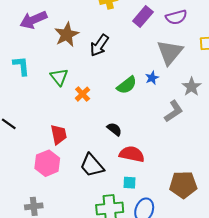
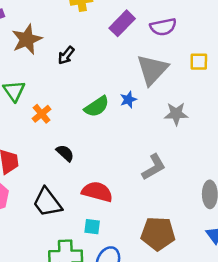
black arrow: (99, 45) -> (66, 55), size x0.7
gray star: (192, 87) -> (176, 114), turned 30
gray L-shape: (174, 111) -> (154, 167), moved
black semicircle: (114, 129) -> (65, 153), moved

